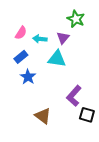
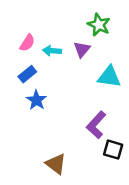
cyan triangle: (57, 59) -> (109, 77), moved
brown triangle: (43, 116) -> (56, 164), moved

